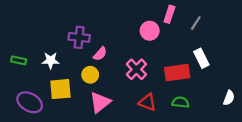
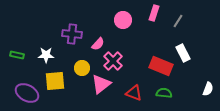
pink circle: (150, 31) -> (123, 20), moved
pink semicircle: (100, 54) -> (98, 44), moved
pink cross: (136, 69) -> (113, 61), moved
red rectangle: (177, 73) -> (161, 66), turned 30
pink triangle: (100, 102) -> (101, 84), moved

